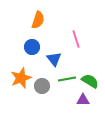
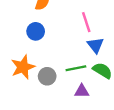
blue triangle: (54, 59) -> (96, 45), moved
purple triangle: (83, 100) -> (82, 91), moved

